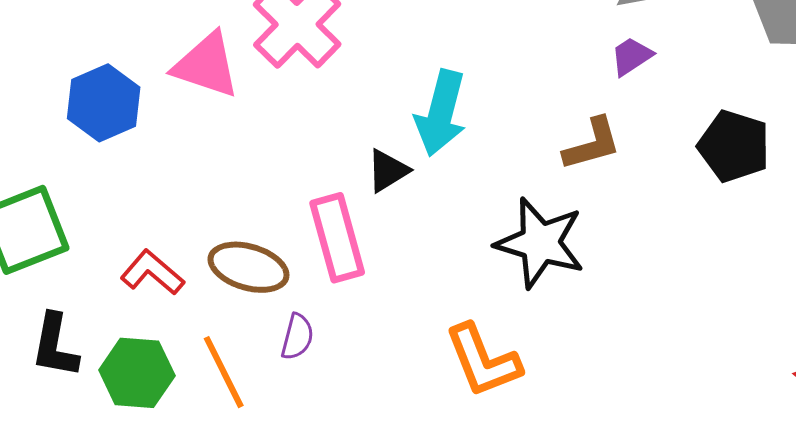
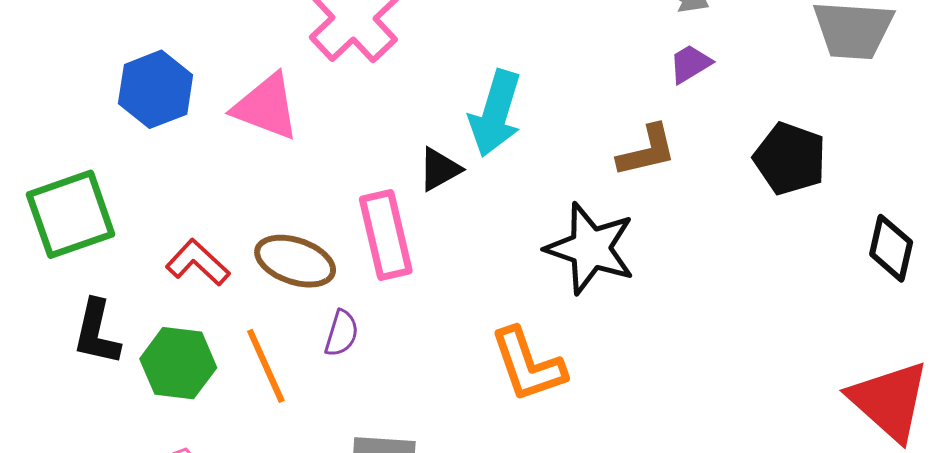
pink triangle: (206, 65) -> (266, 107), moved

